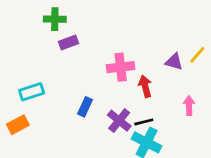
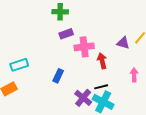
green cross: (55, 19) -> (60, 12), moved
purple rectangle: (68, 42) -> (66, 34), moved
purple cross: (119, 121) -> (83, 98), moved

